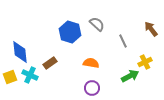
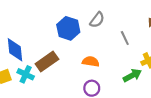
gray semicircle: (97, 24) -> (97, 20), turned 84
brown rectangle: (50, 63) -> (47, 61), size x1.5

